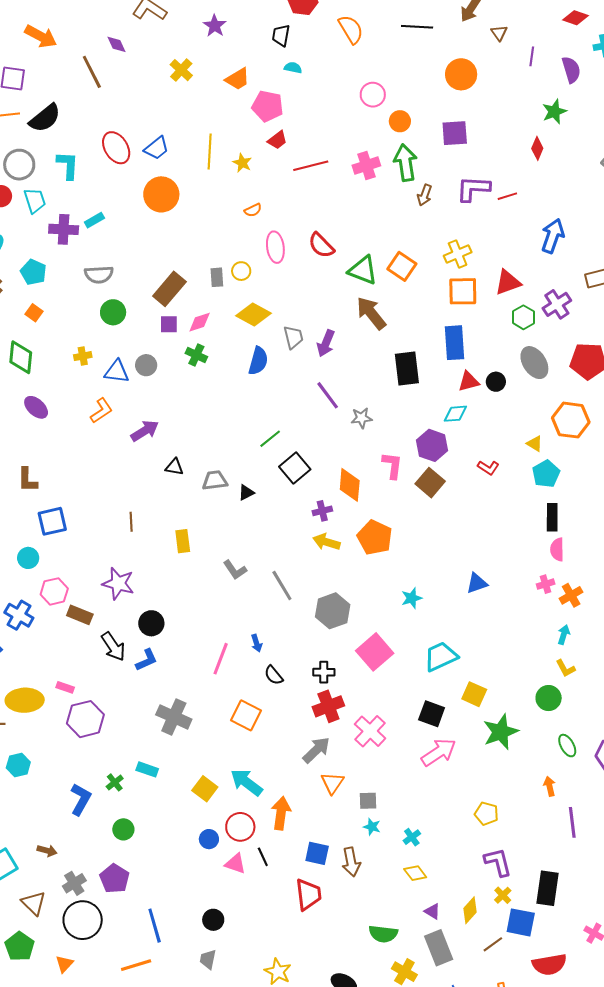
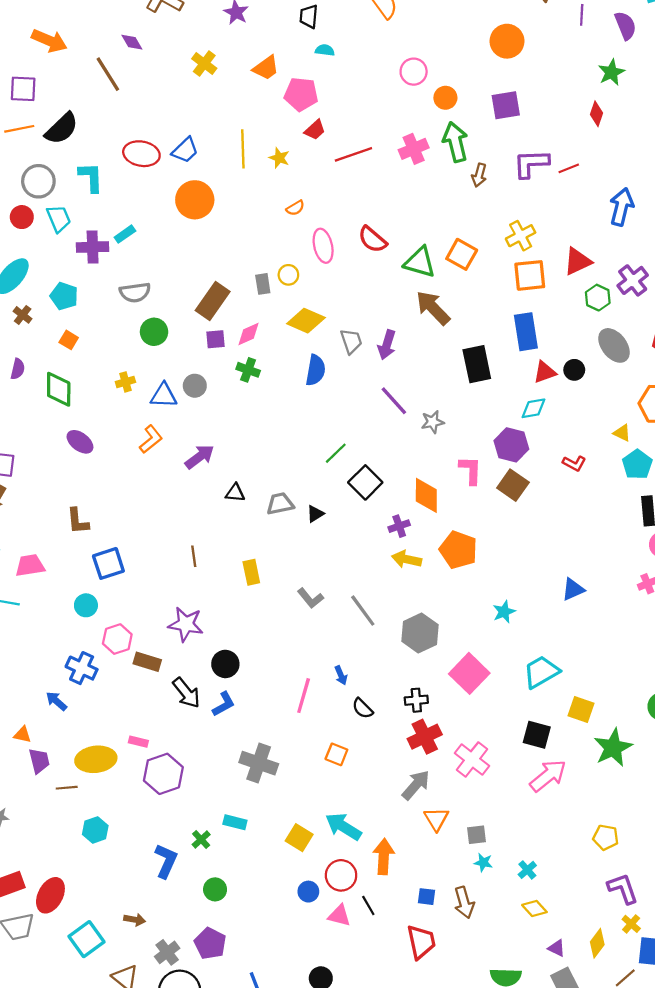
red ellipse: (116, 148) -> (141, 154), turned -44
orange square: (246, 715) -> (336, 754), size x0.7
blue square: (317, 853) -> (427, 897), size x0.7

